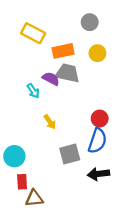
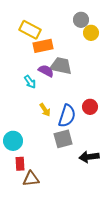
orange rectangle: (63, 51) -> (43, 46), moved
yellow circle: (97, 53) -> (91, 33), moved
blue semicircle: (97, 141) -> (67, 116), moved

